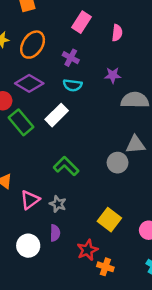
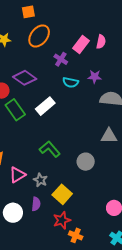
pink rectangle: (81, 22) -> (81, 44), moved
orange ellipse: (33, 45) -> (39, 36), moved
cyan semicircle: (73, 85) -> (71, 82), moved
gray circle: (118, 163) -> (86, 162), moved
yellow square: (109, 220) -> (62, 194), moved

